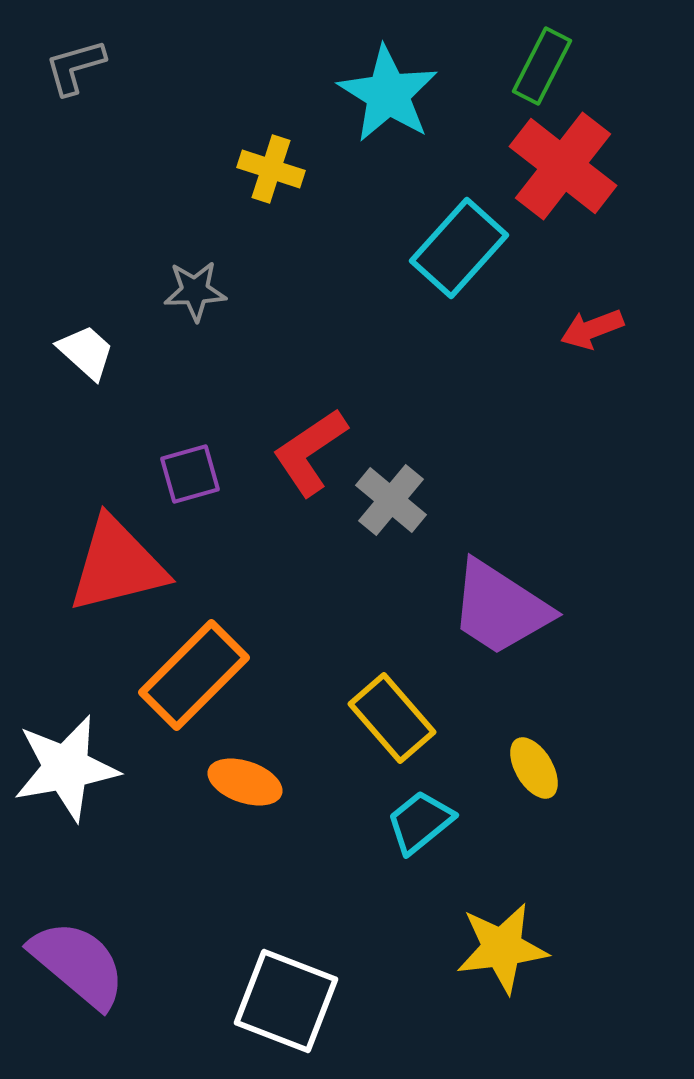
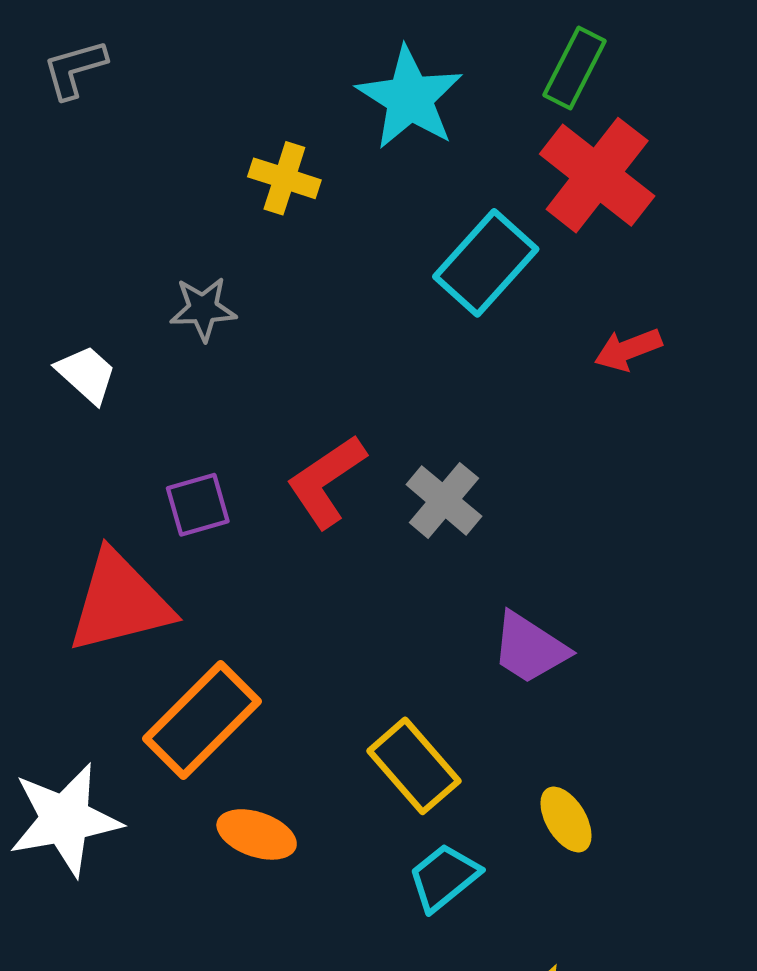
gray cross: (391, 500) -> (444, 500), moved
purple trapezoid: (500, 608) -> (530, 648), size x0.7

